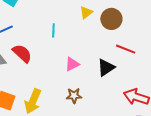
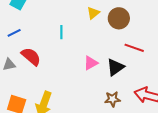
pink triangle: (72, 64) -> (91, 63), moved
brown star: (74, 96) -> (112, 99), moved

